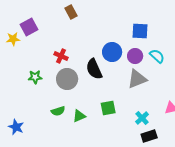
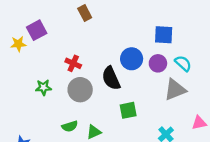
gray triangle: (137, 79) -> (175, 90), moved
green square: (108, 108) -> (128, 110), moved

